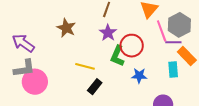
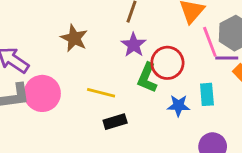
cyan rectangle: (173, 69) -> (207, 94), moved
pink circle: (35, 82) -> (42, 93), moved
black rectangle: (95, 87) -> (115, 122), turned 35

